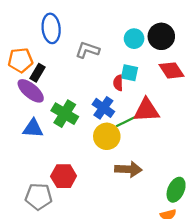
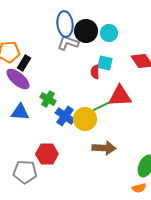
blue ellipse: (51, 28) -> (65, 24), moved
black circle: (161, 36) -> (86, 31), moved
blue cross: (103, 108) -> (65, 116), moved
green cross: (65, 114) -> (48, 99), size x0.7

